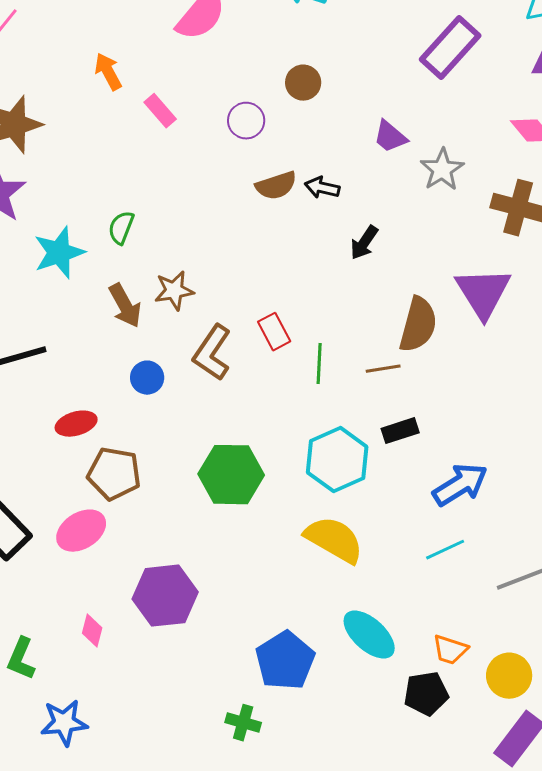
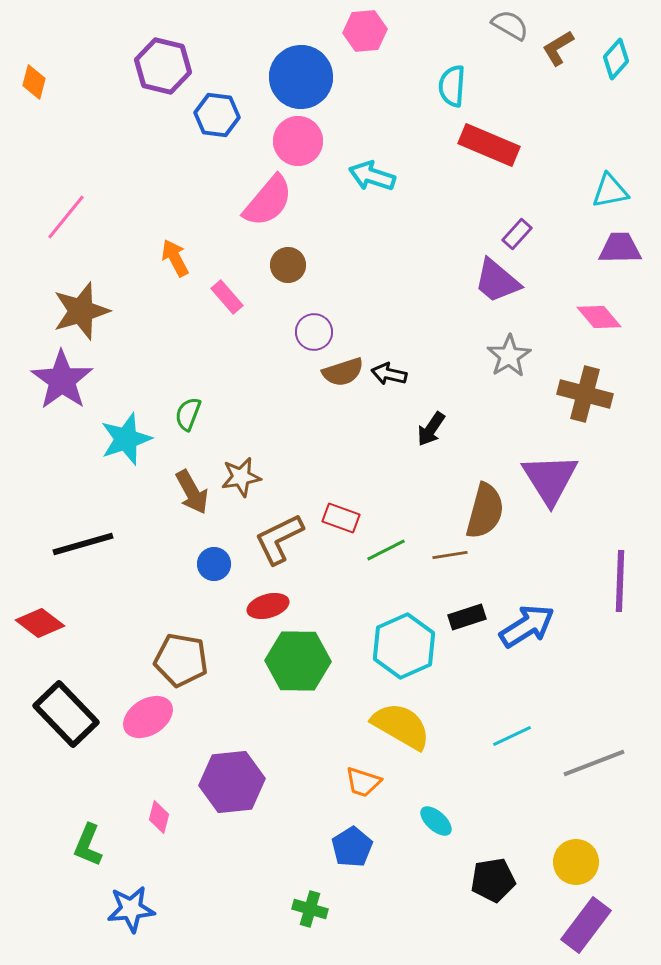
purple rectangle: (450, 48) -> (517, 234), size x0.5
brown circle: (303, 83) -> (288, 265), moved
purple circle: (246, 121) -> (314, 332), moved
purple trapezoid: (390, 137) -> (497, 281), moved, size x1.4
red rectangle: (274, 332) -> (341, 518), turned -42
brown L-shape: (212, 353) -> (279, 539), turned 30
green line: (319, 364) -> (386, 550), turned 60
red ellipse: (76, 424) -> (268, 606), moved
blue arrow: (460, 485) -> (527, 626), moved
cyan ellipse: (369, 635) -> (436, 821), size x0.6
orange trapezoid: (450, 650) -> (363, 782), moved
blue pentagon: (285, 661) -> (352, 847), size x0.7

